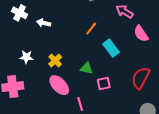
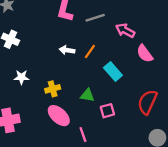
white arrow: (44, 23) -> (67, 50), moved
white star: (26, 57) -> (21, 77), moved
yellow cross: (55, 60) -> (53, 89), turned 32

